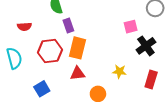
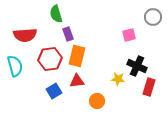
red semicircle: (24, 27) -> (25, 35), size x1.6
black cross: (146, 46) -> (137, 66), moved, turned -30
blue square: (42, 89) -> (54, 91), moved

